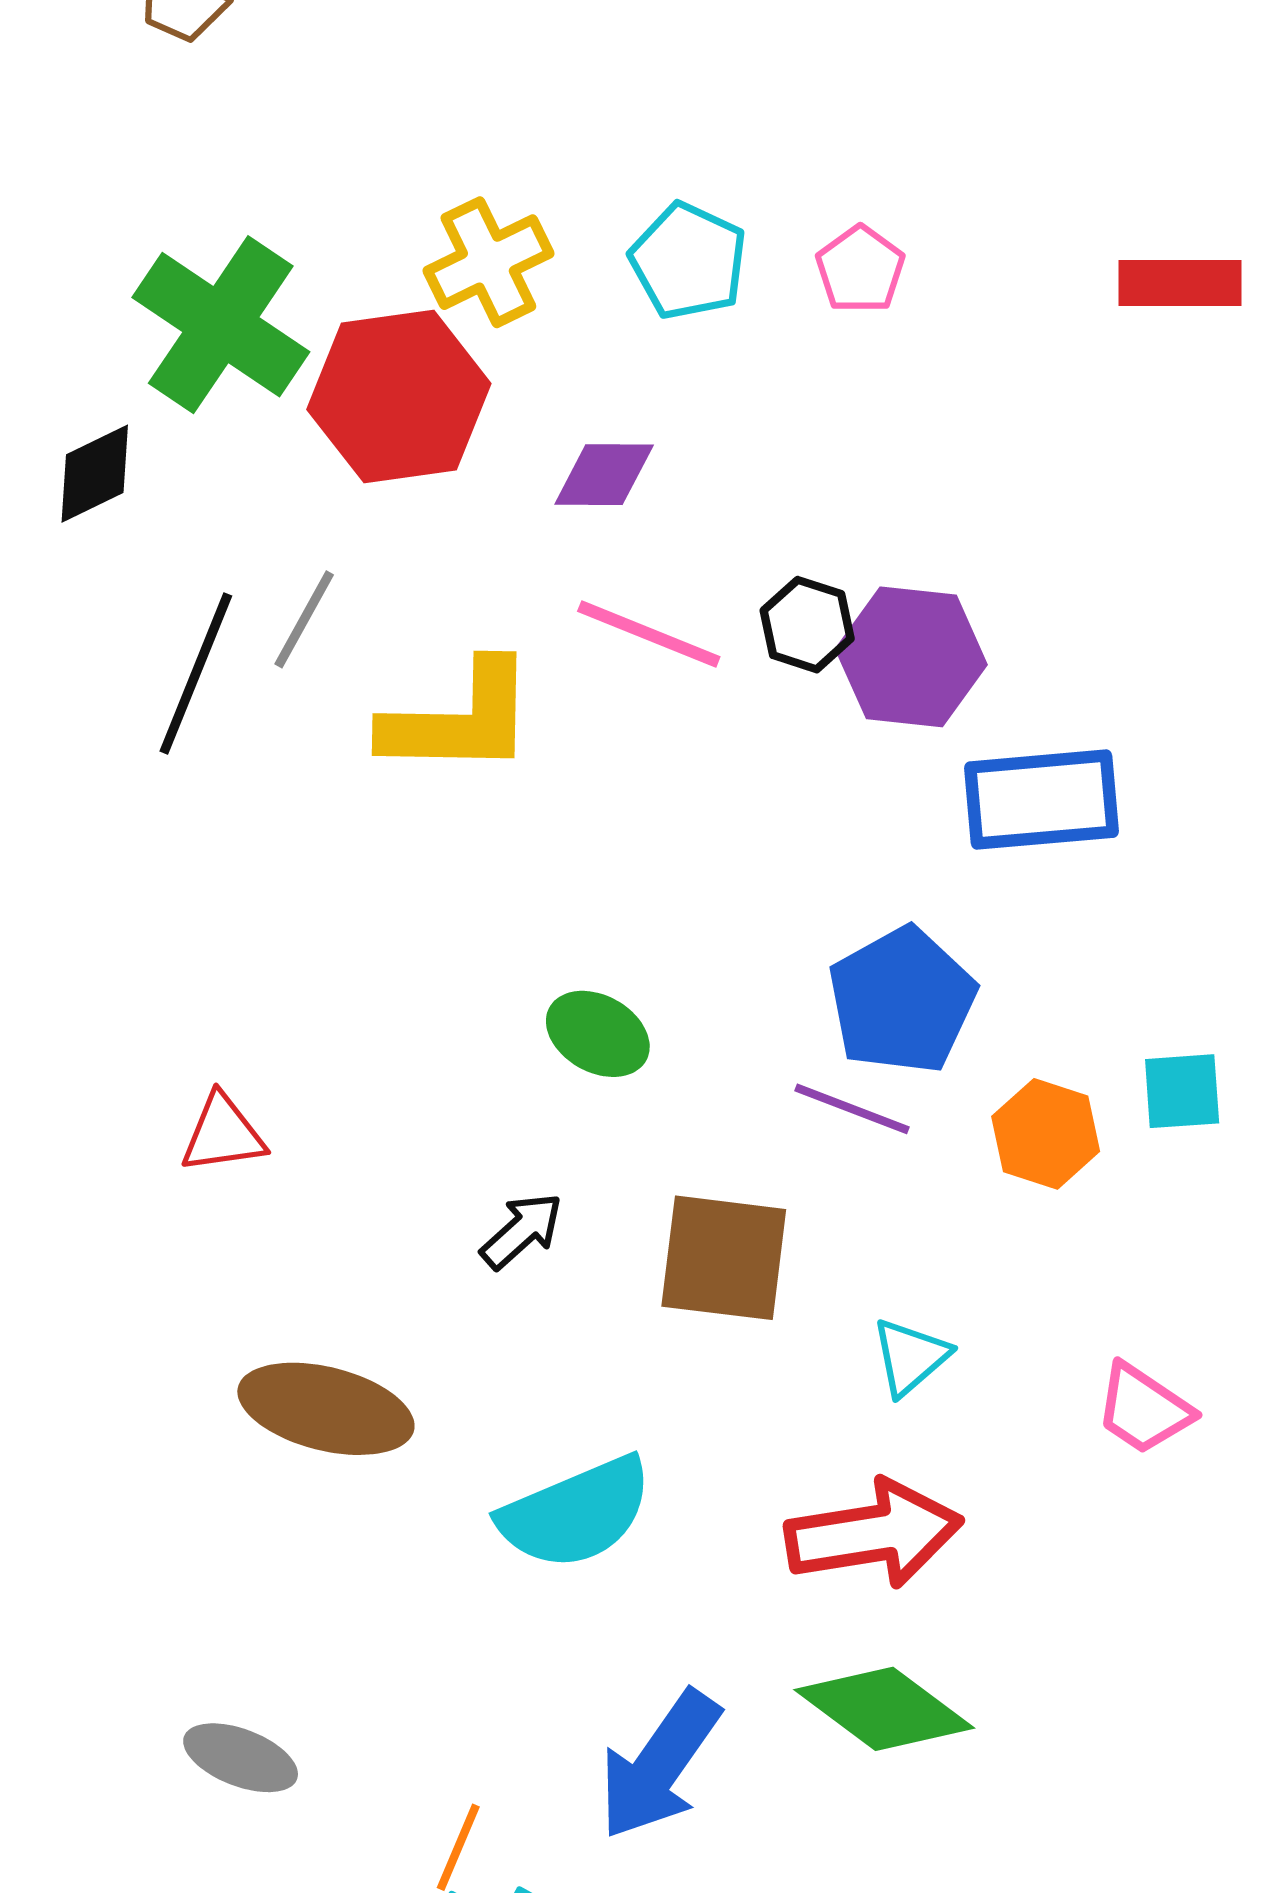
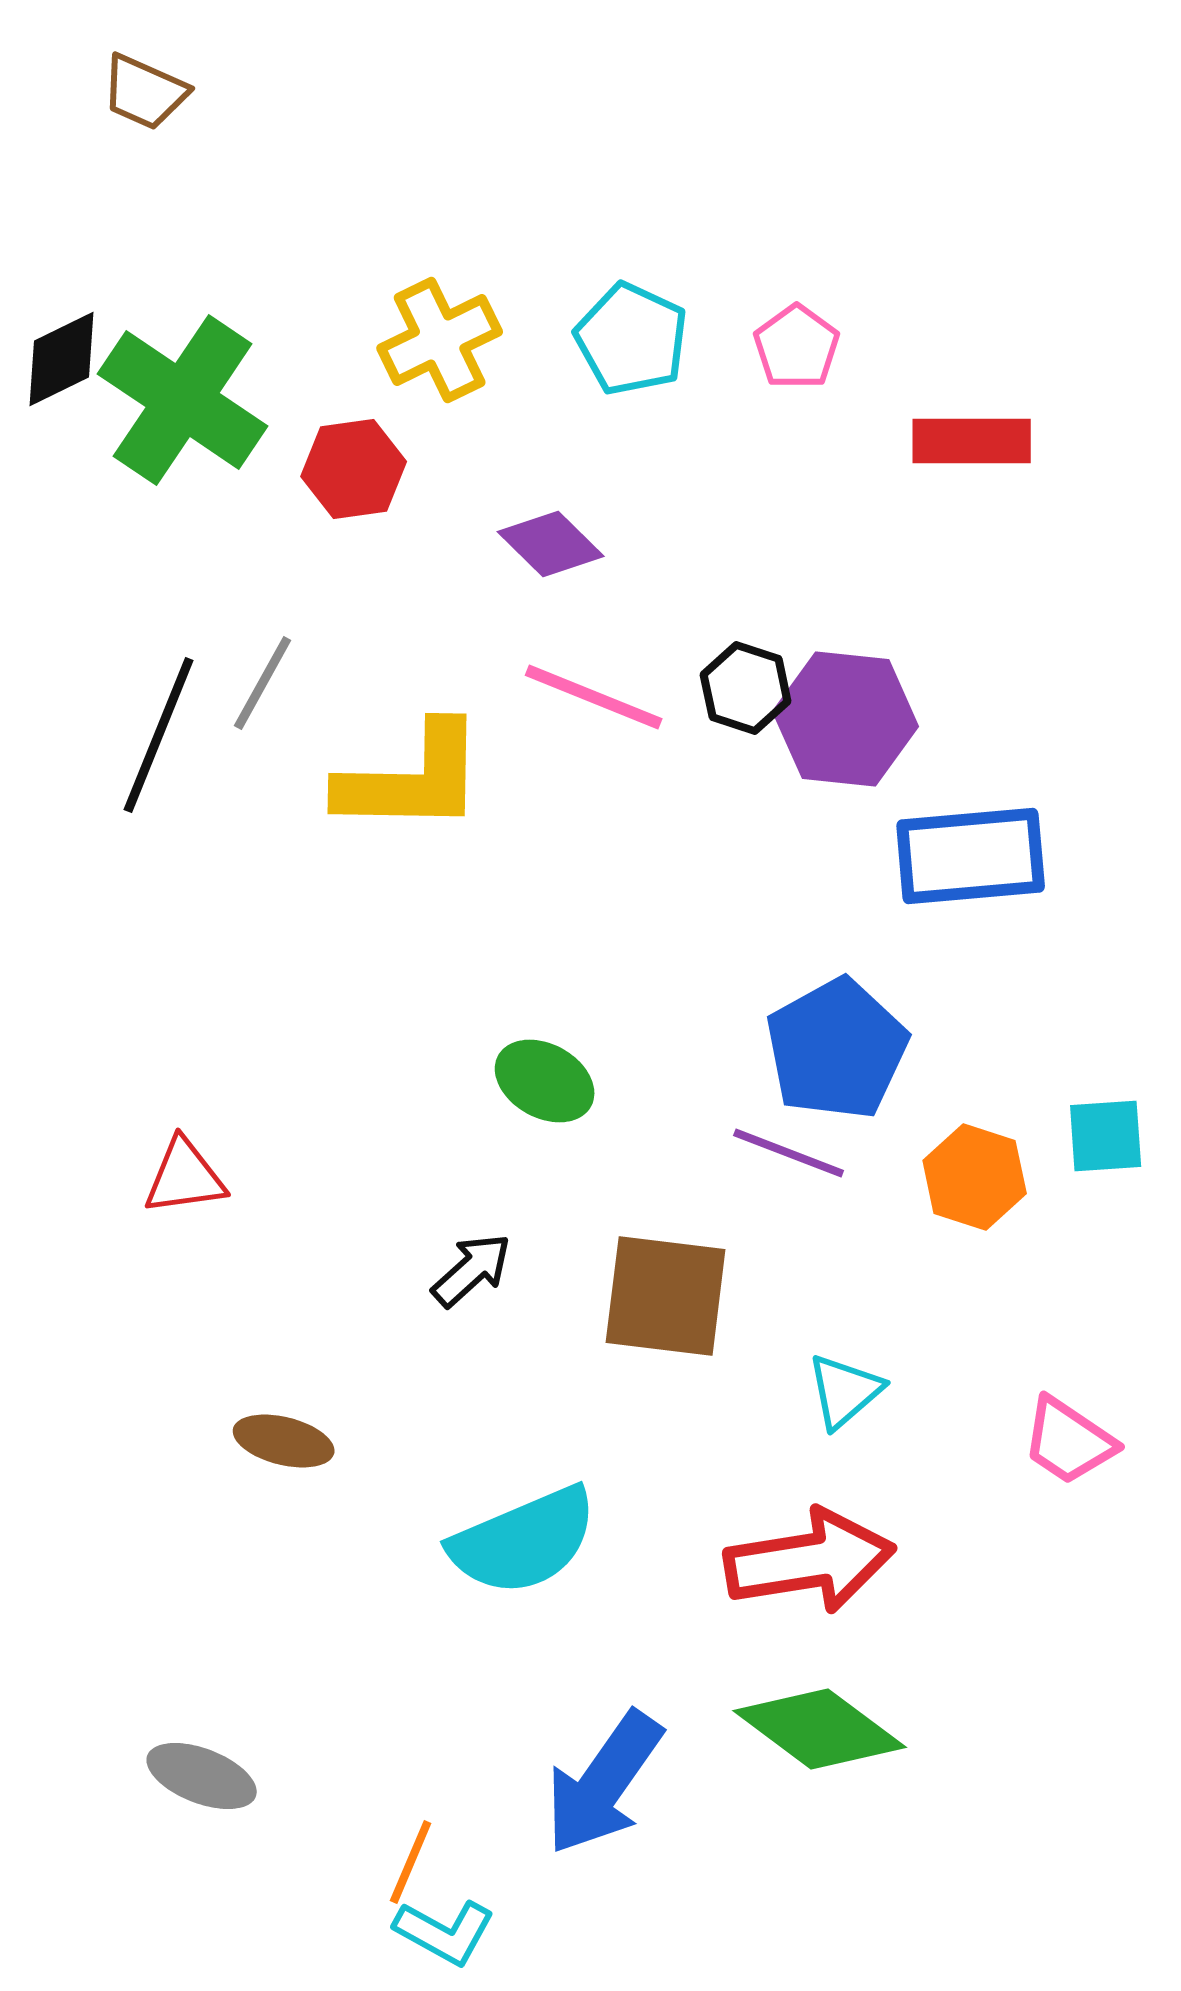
red rectangle: (1180, 283) -> (972, 441), moved
red hexagon: (399, 396) -> (354, 469), size x0.6
black diamond: (95, 474) -> (62, 359), moved
purple diamond: (604, 475) -> (551, 544), turned 44
brown ellipse: (326, 1409) -> (284, 1441), size x0.6

